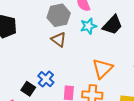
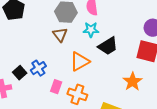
black trapezoid: (113, 25) -> (108, 46), moved
orange triangle: (102, 68) -> (80, 61), moved

